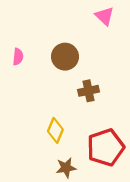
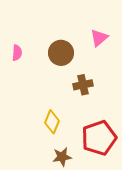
pink triangle: (105, 16) -> (99, 38), moved, turned 36

